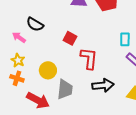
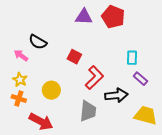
red L-shape: (89, 58) -> (94, 78), turned 40
black arrow: (103, 85) -> (116, 95), moved
gray trapezoid: (65, 89) -> (88, 111), moved

